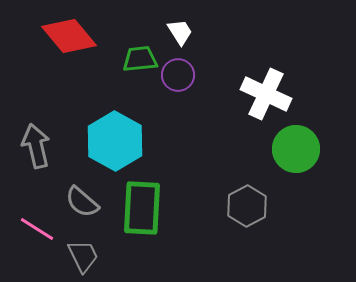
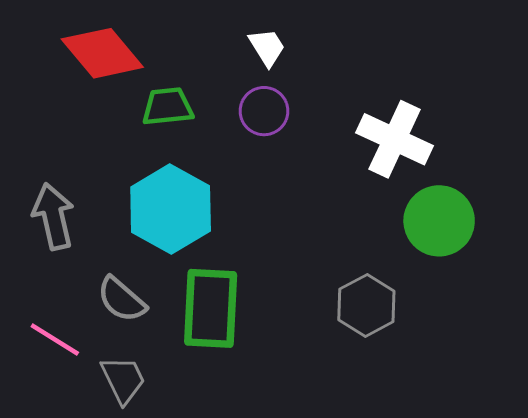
green trapezoid: (140, 59) -> (168, 107), moved

